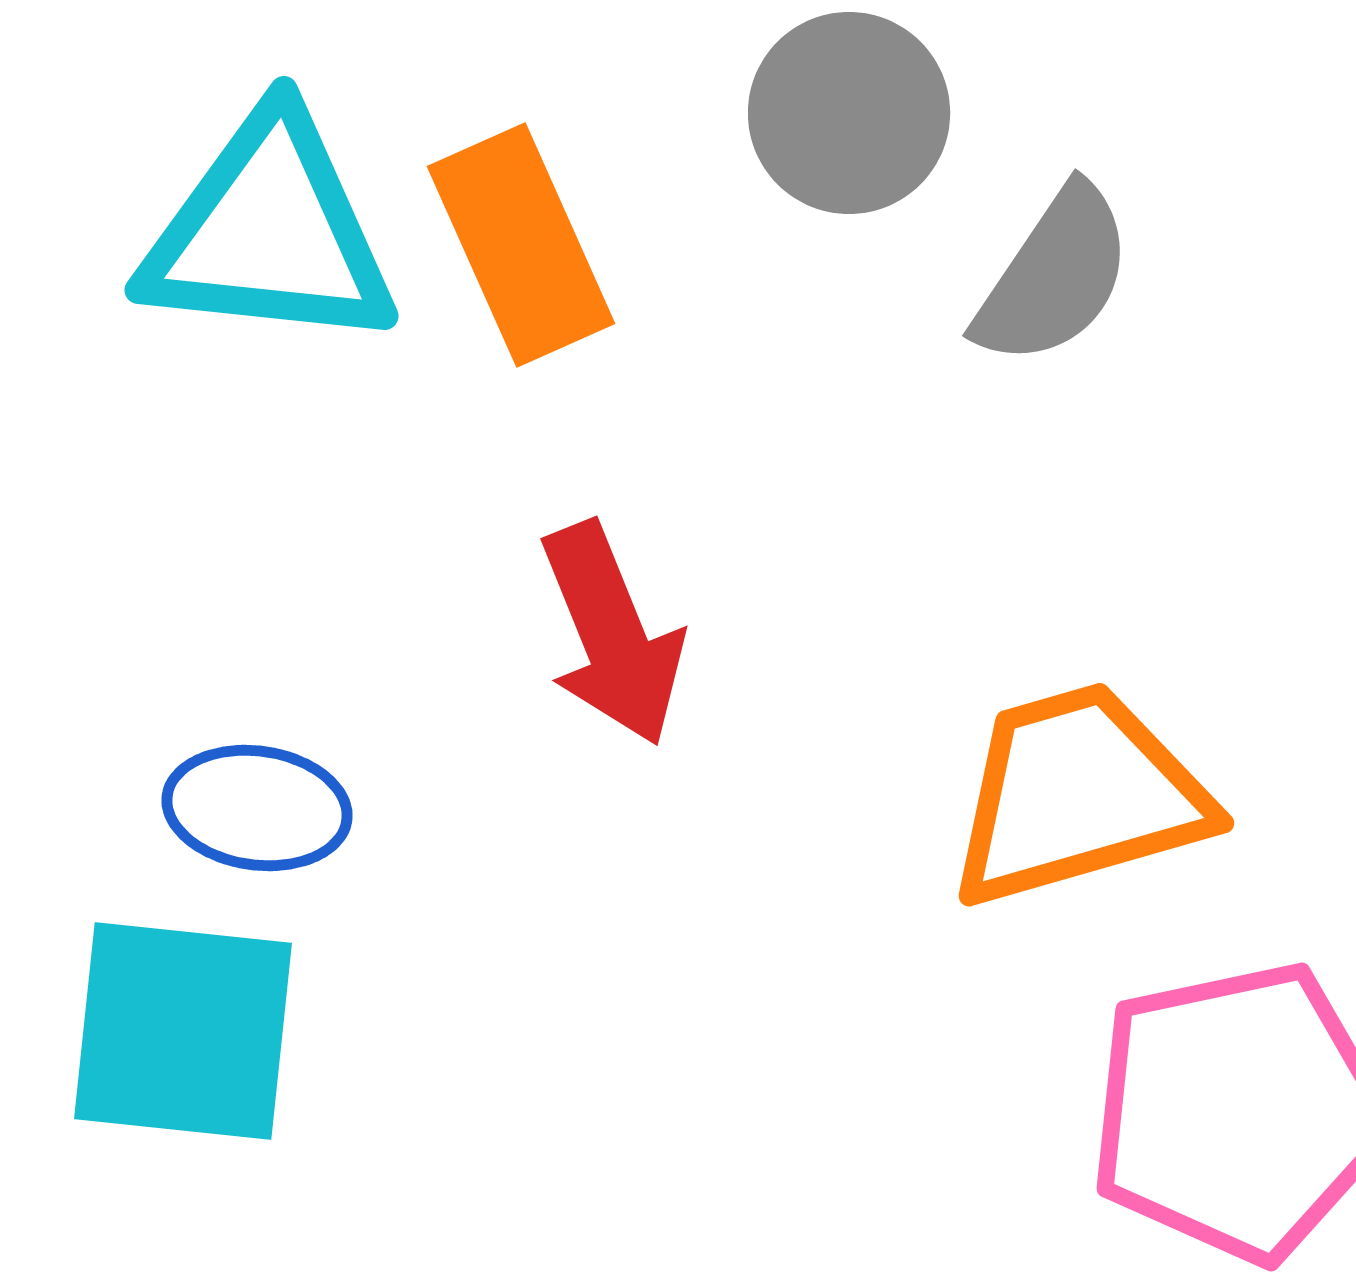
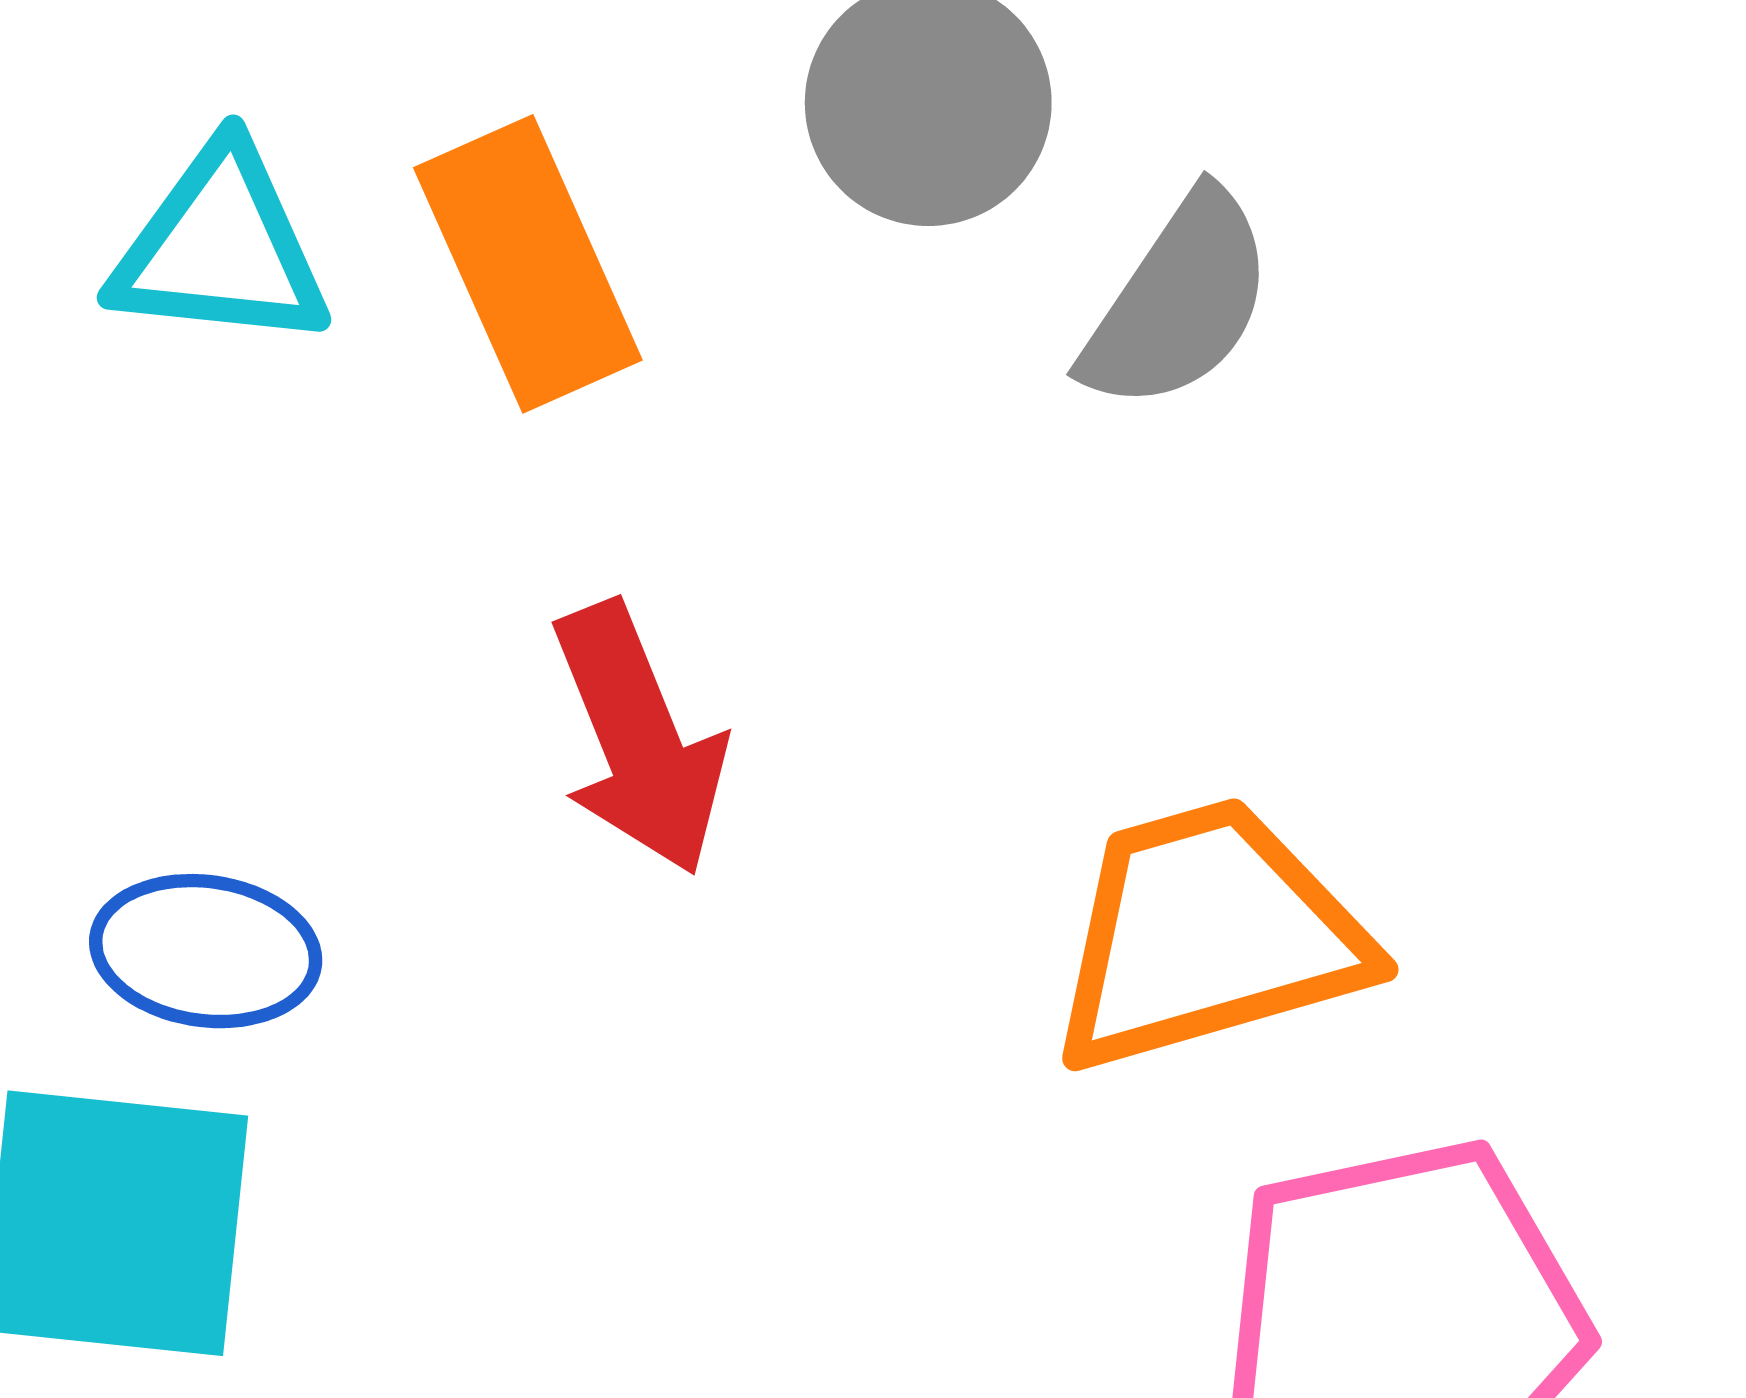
cyan triangle: (269, 232) -> (220, 248), size x0.7

